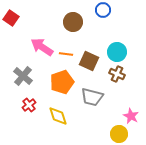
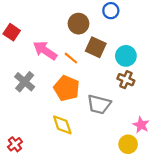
red square: (11, 18) -> (12, 32), moved
orange line: (66, 54) -> (71, 58), turned 32
brown square: (89, 61) -> (96, 47), moved
orange pentagon: (62, 82) -> (67, 88), turned -30
red cross: (29, 105) -> (15, 144), moved

